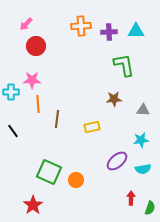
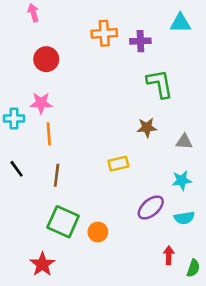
pink arrow: (26, 24) -> (33, 13), moved, turned 120
cyan triangle: (136, 31) -> (180, 23), moved
brown line: (57, 119) -> (57, 175), moved

